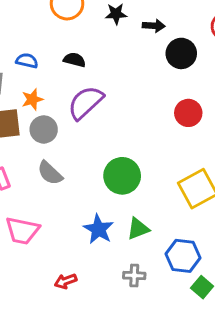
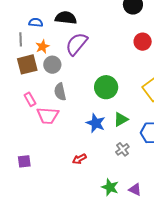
black semicircle: (74, 60) -> (66, 18), size x1.5
gray semicircle: (50, 173) -> (60, 92), turned 42
pink trapezoid: (22, 231) -> (48, 116), moved
gray cross: (134, 276) -> (122, 149), turned -32

